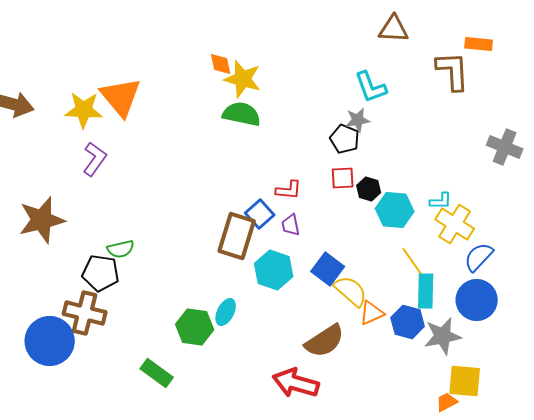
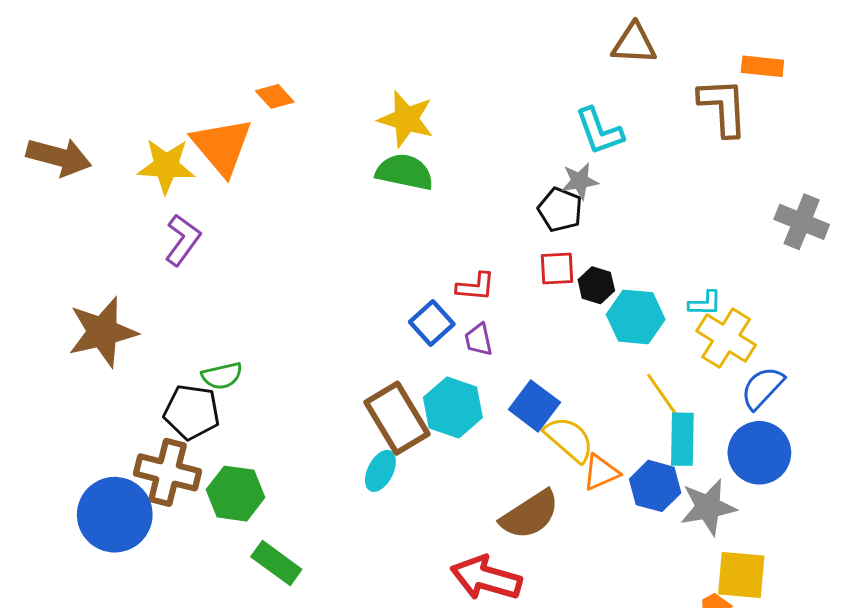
orange diamond: (221, 64) -> (275, 96), moved, turned -30
brown rectangle: (237, 236) -> (397, 418), moved, turned -48
green hexagon: (195, 327) -> (236, 494), moved

